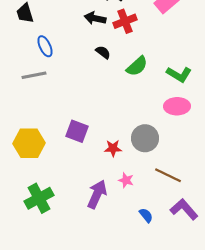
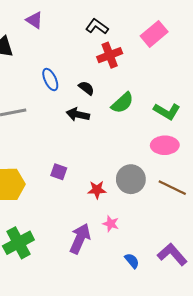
black arrow: (95, 18) -> (78, 114), moved
blue ellipse: (45, 46) -> (50, 80), moved
purple square: (77, 131) -> (59, 172), size x0.7
brown line: (168, 175) -> (172, 188), moved

